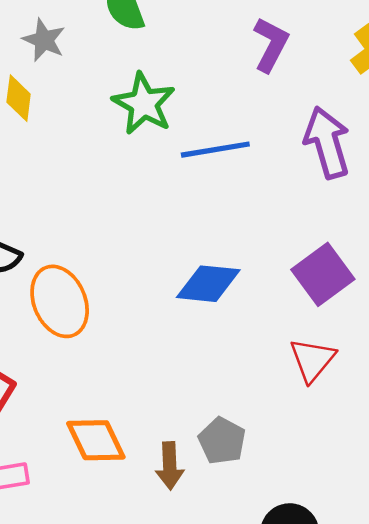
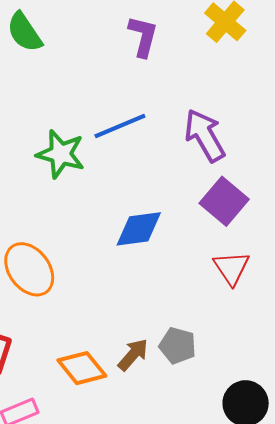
green star: (144, 104) -> (61, 154), moved
purple arrow: (327, 142) -> (205, 135), moved
brown arrow: (170, 466) -> (133, 355), moved, turned -123

